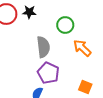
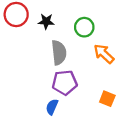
black star: (29, 12) -> (46, 21), moved
purple pentagon: (48, 73) -> (65, 83), turned -30

